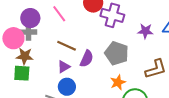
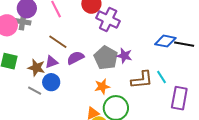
purple star: (145, 31) -> (124, 56), moved
brown star: (25, 56) -> (36, 68), moved
purple semicircle: (87, 59) -> (75, 58), turned -150

